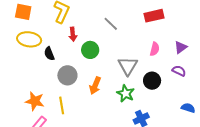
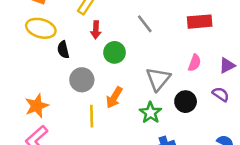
orange star: (35, 101) -> (37, 106), turned 30
yellow line: (62, 105) -> (92, 116), moved

